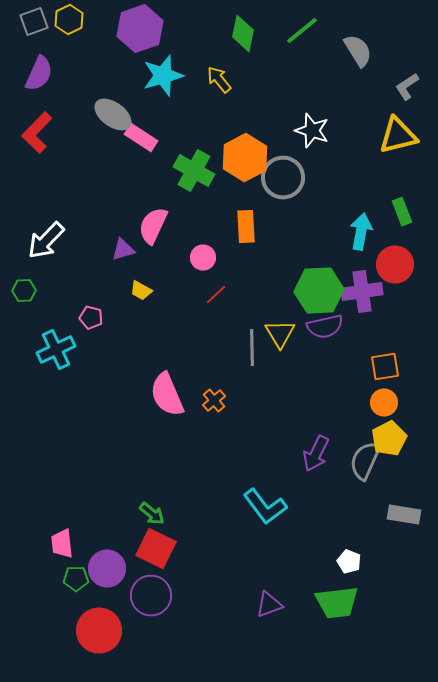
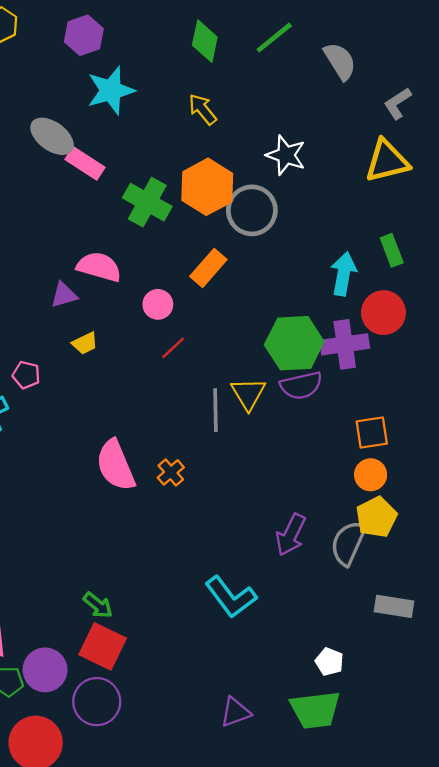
purple hexagon: (140, 29) -> (84, 35), size x0.7
yellow arrow: (219, 80) -> (202, 109), moved
pink semicircle: (153, 226) -> (99, 267), turned 81
orange rectangle: (246, 227) -> (208, 268), turned 44
yellow trapezoid: (141, 291) -> (85, 343), turned -55

